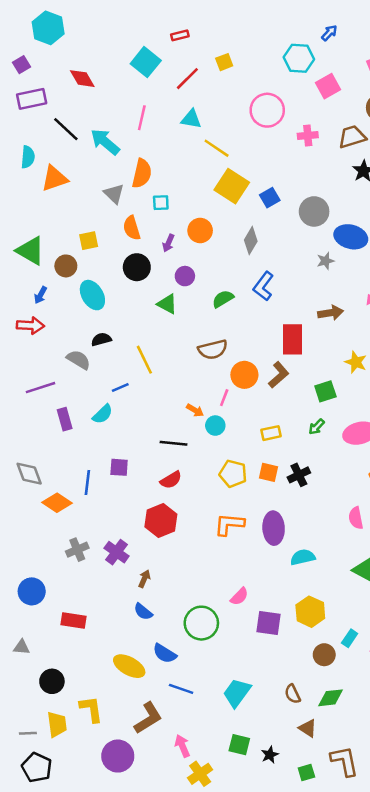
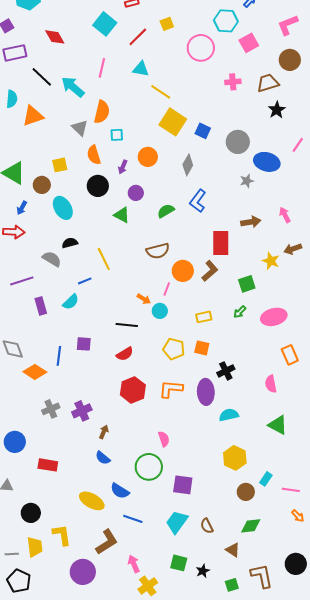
pink circle: (267, 110) -> (201, 48), moved
blue square: (270, 198) -> (203, 131), turned -35
black cross: (299, 475) -> (226, 371), moved
red hexagon: (161, 520) -> (133, 390), moved
purple cross: (117, 552) -> (82, 411), turned 30
pink semicircle: (239, 596) -> (164, 439), moved, turned -63
purple square: (268, 623) -> (183, 485), moved
brown semicircle: (293, 694) -> (207, 526), moved

